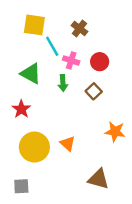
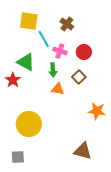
red star: (21, 109) -> (13, 80), moved
orange triangle: (68, 144) -> (58, 89), moved, turned -32

